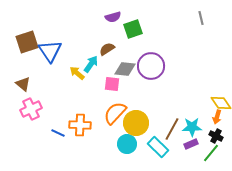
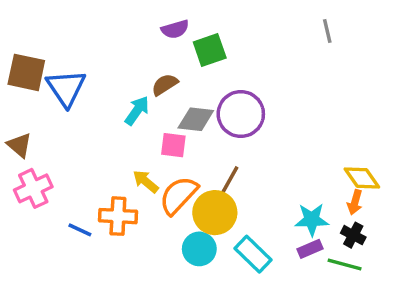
brown square: (27, 42) -> (26, 72), turned 30
yellow arrow: (77, 73) -> (146, 181), moved
brown line: (172, 129) -> (227, 185), moved
green line: (211, 153) -> (345, 264), turned 66

